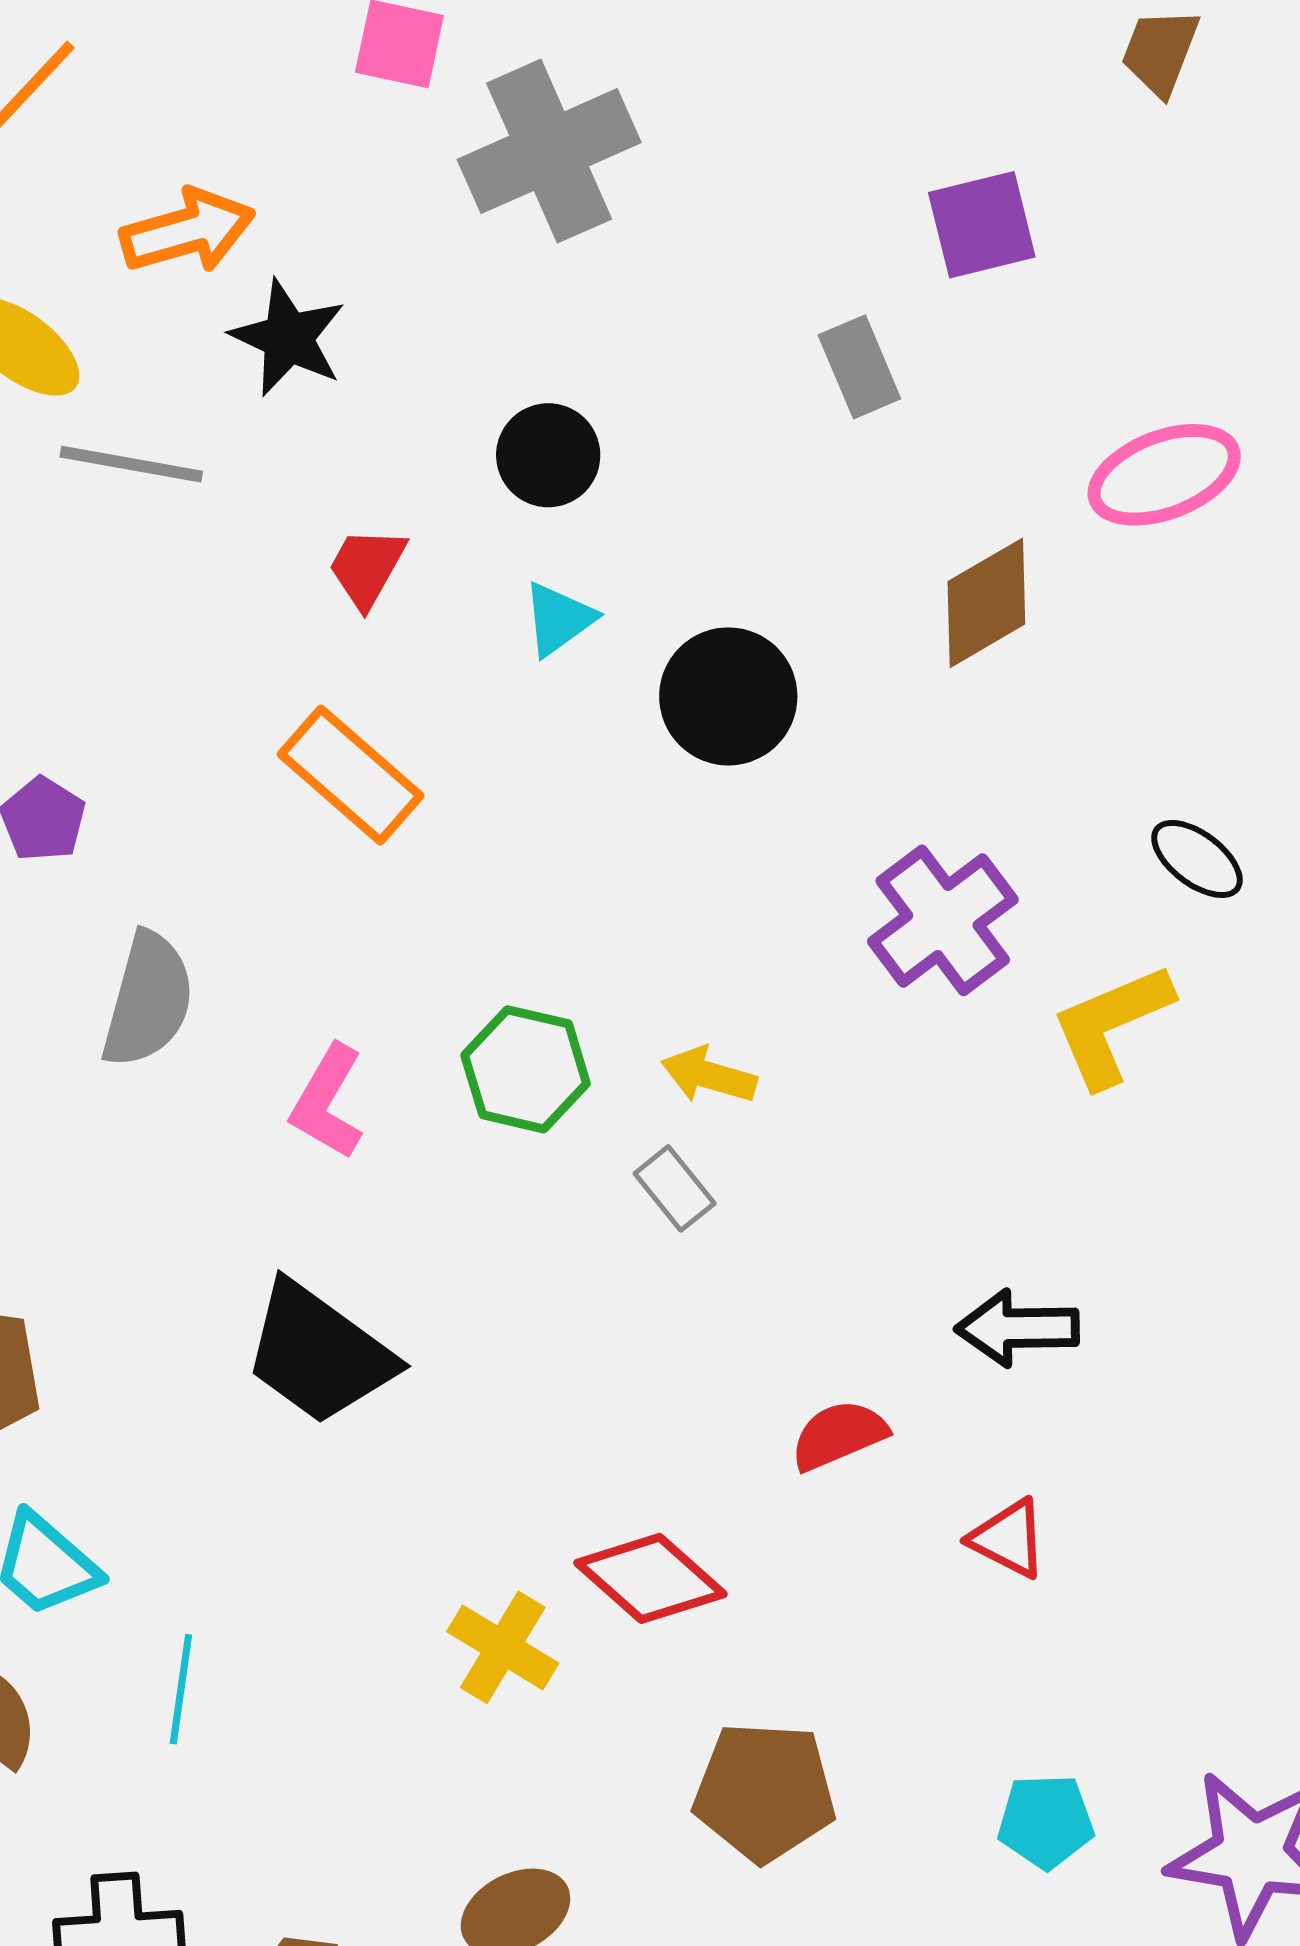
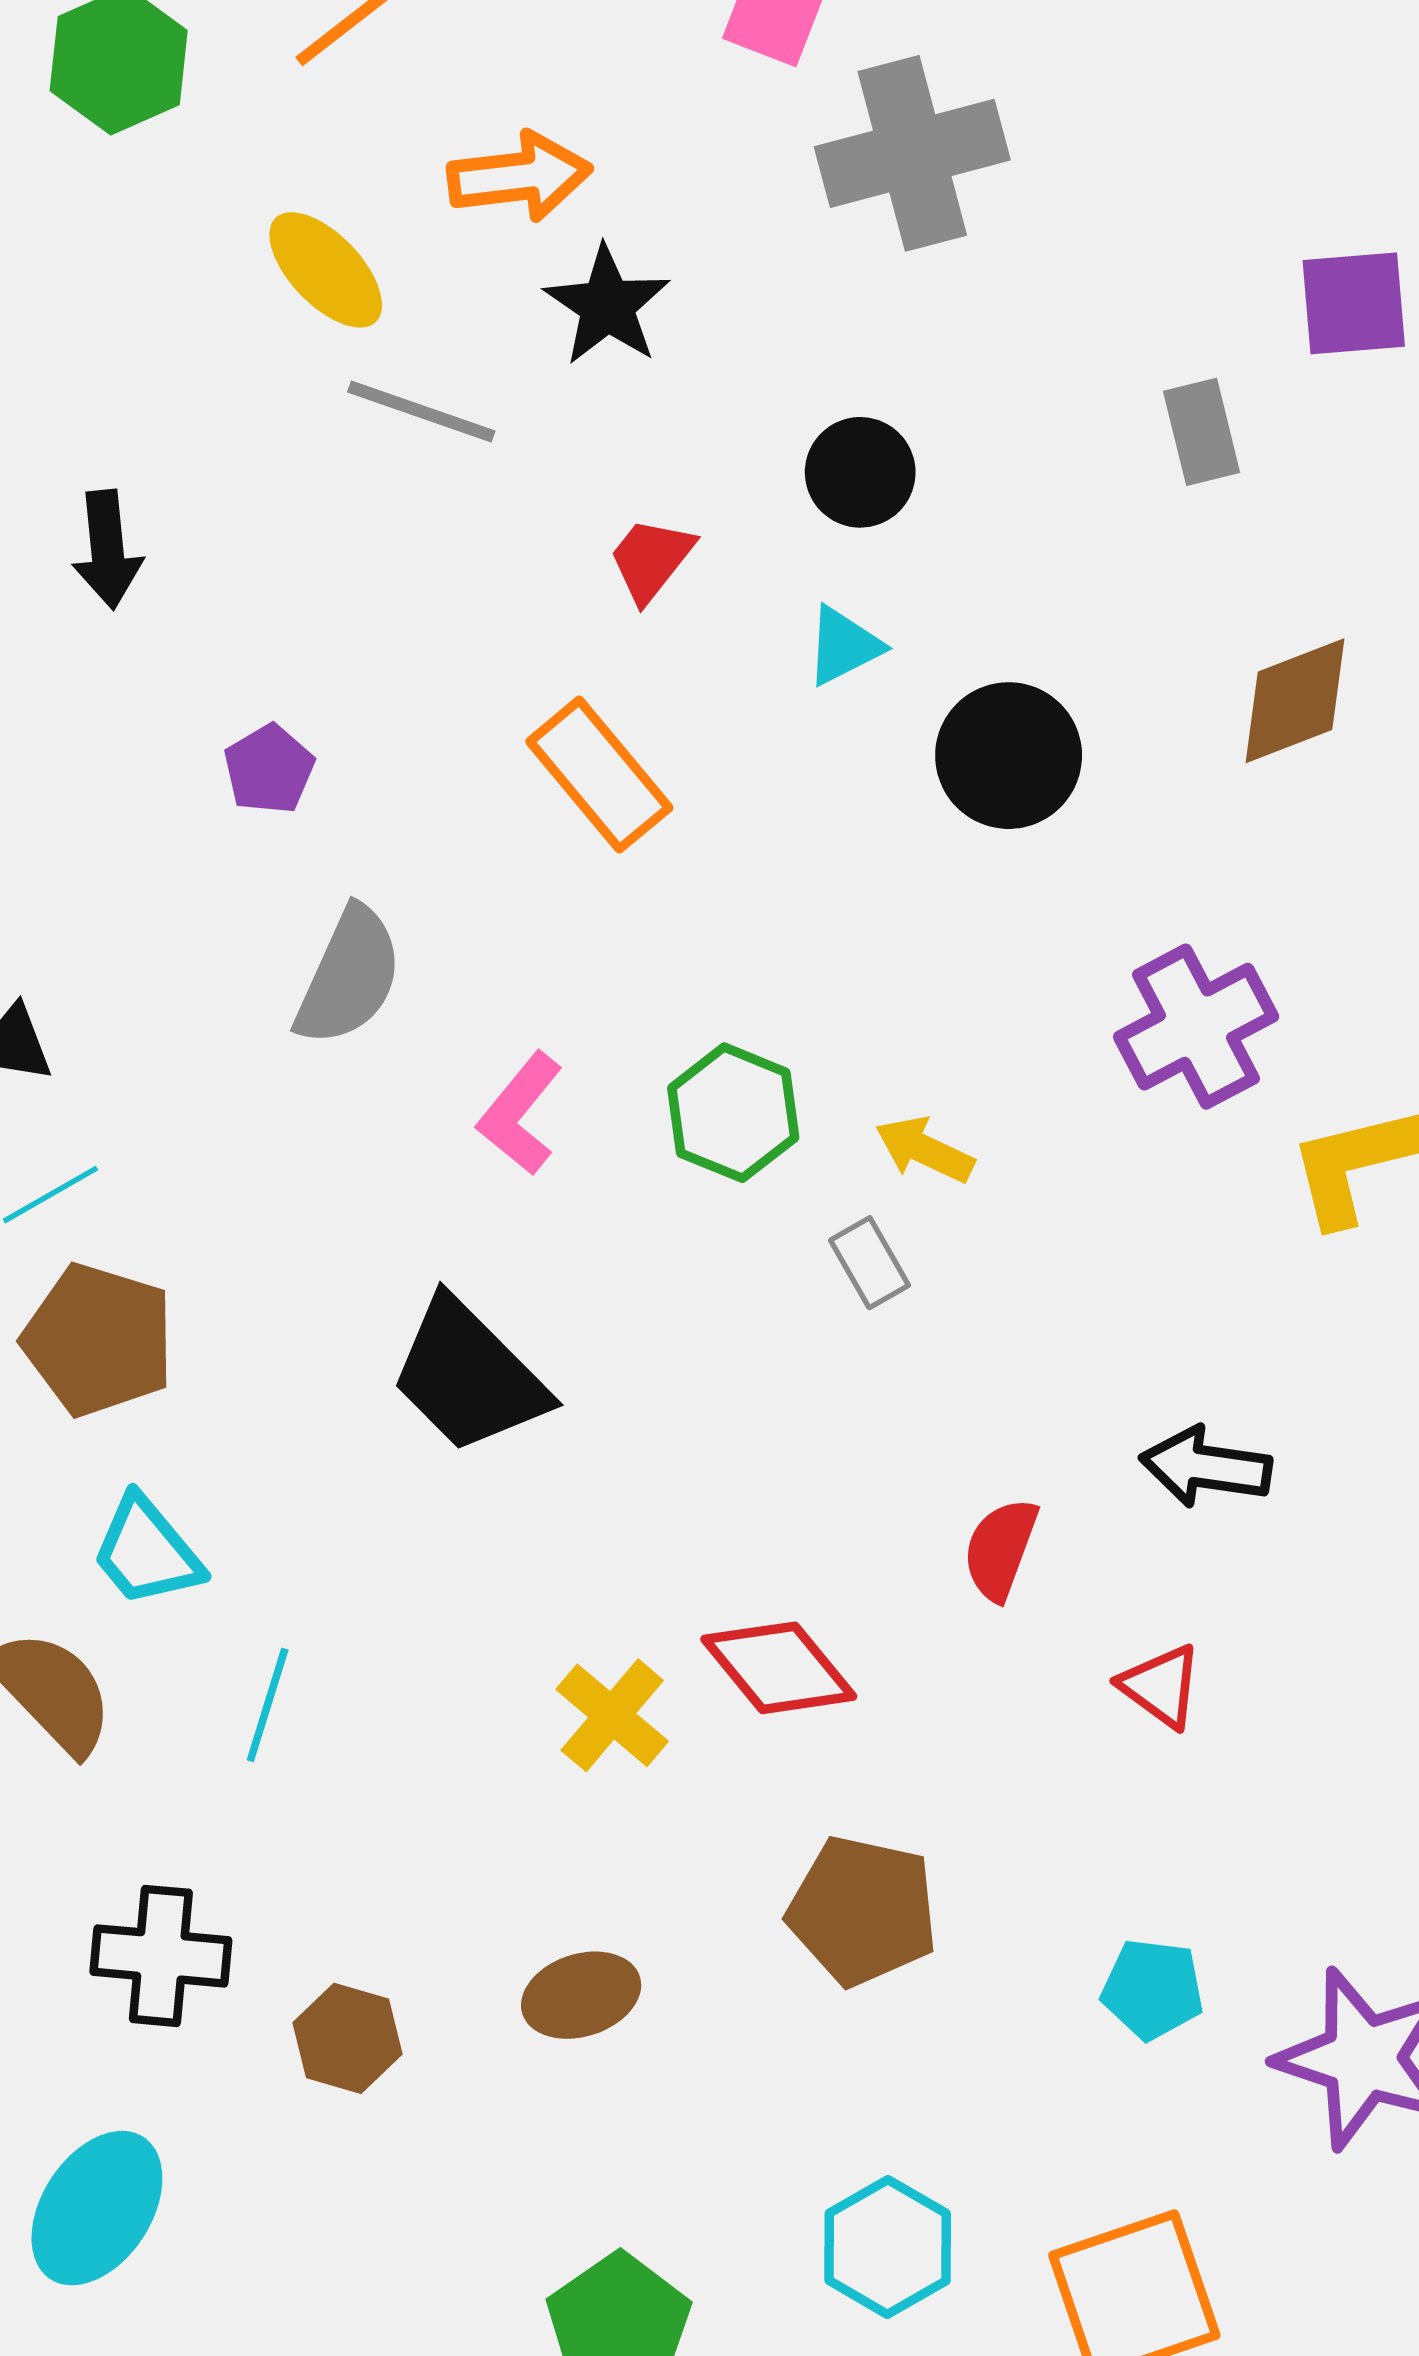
red semicircle: (839, 1435) -> (1000, 1549), turned -56

